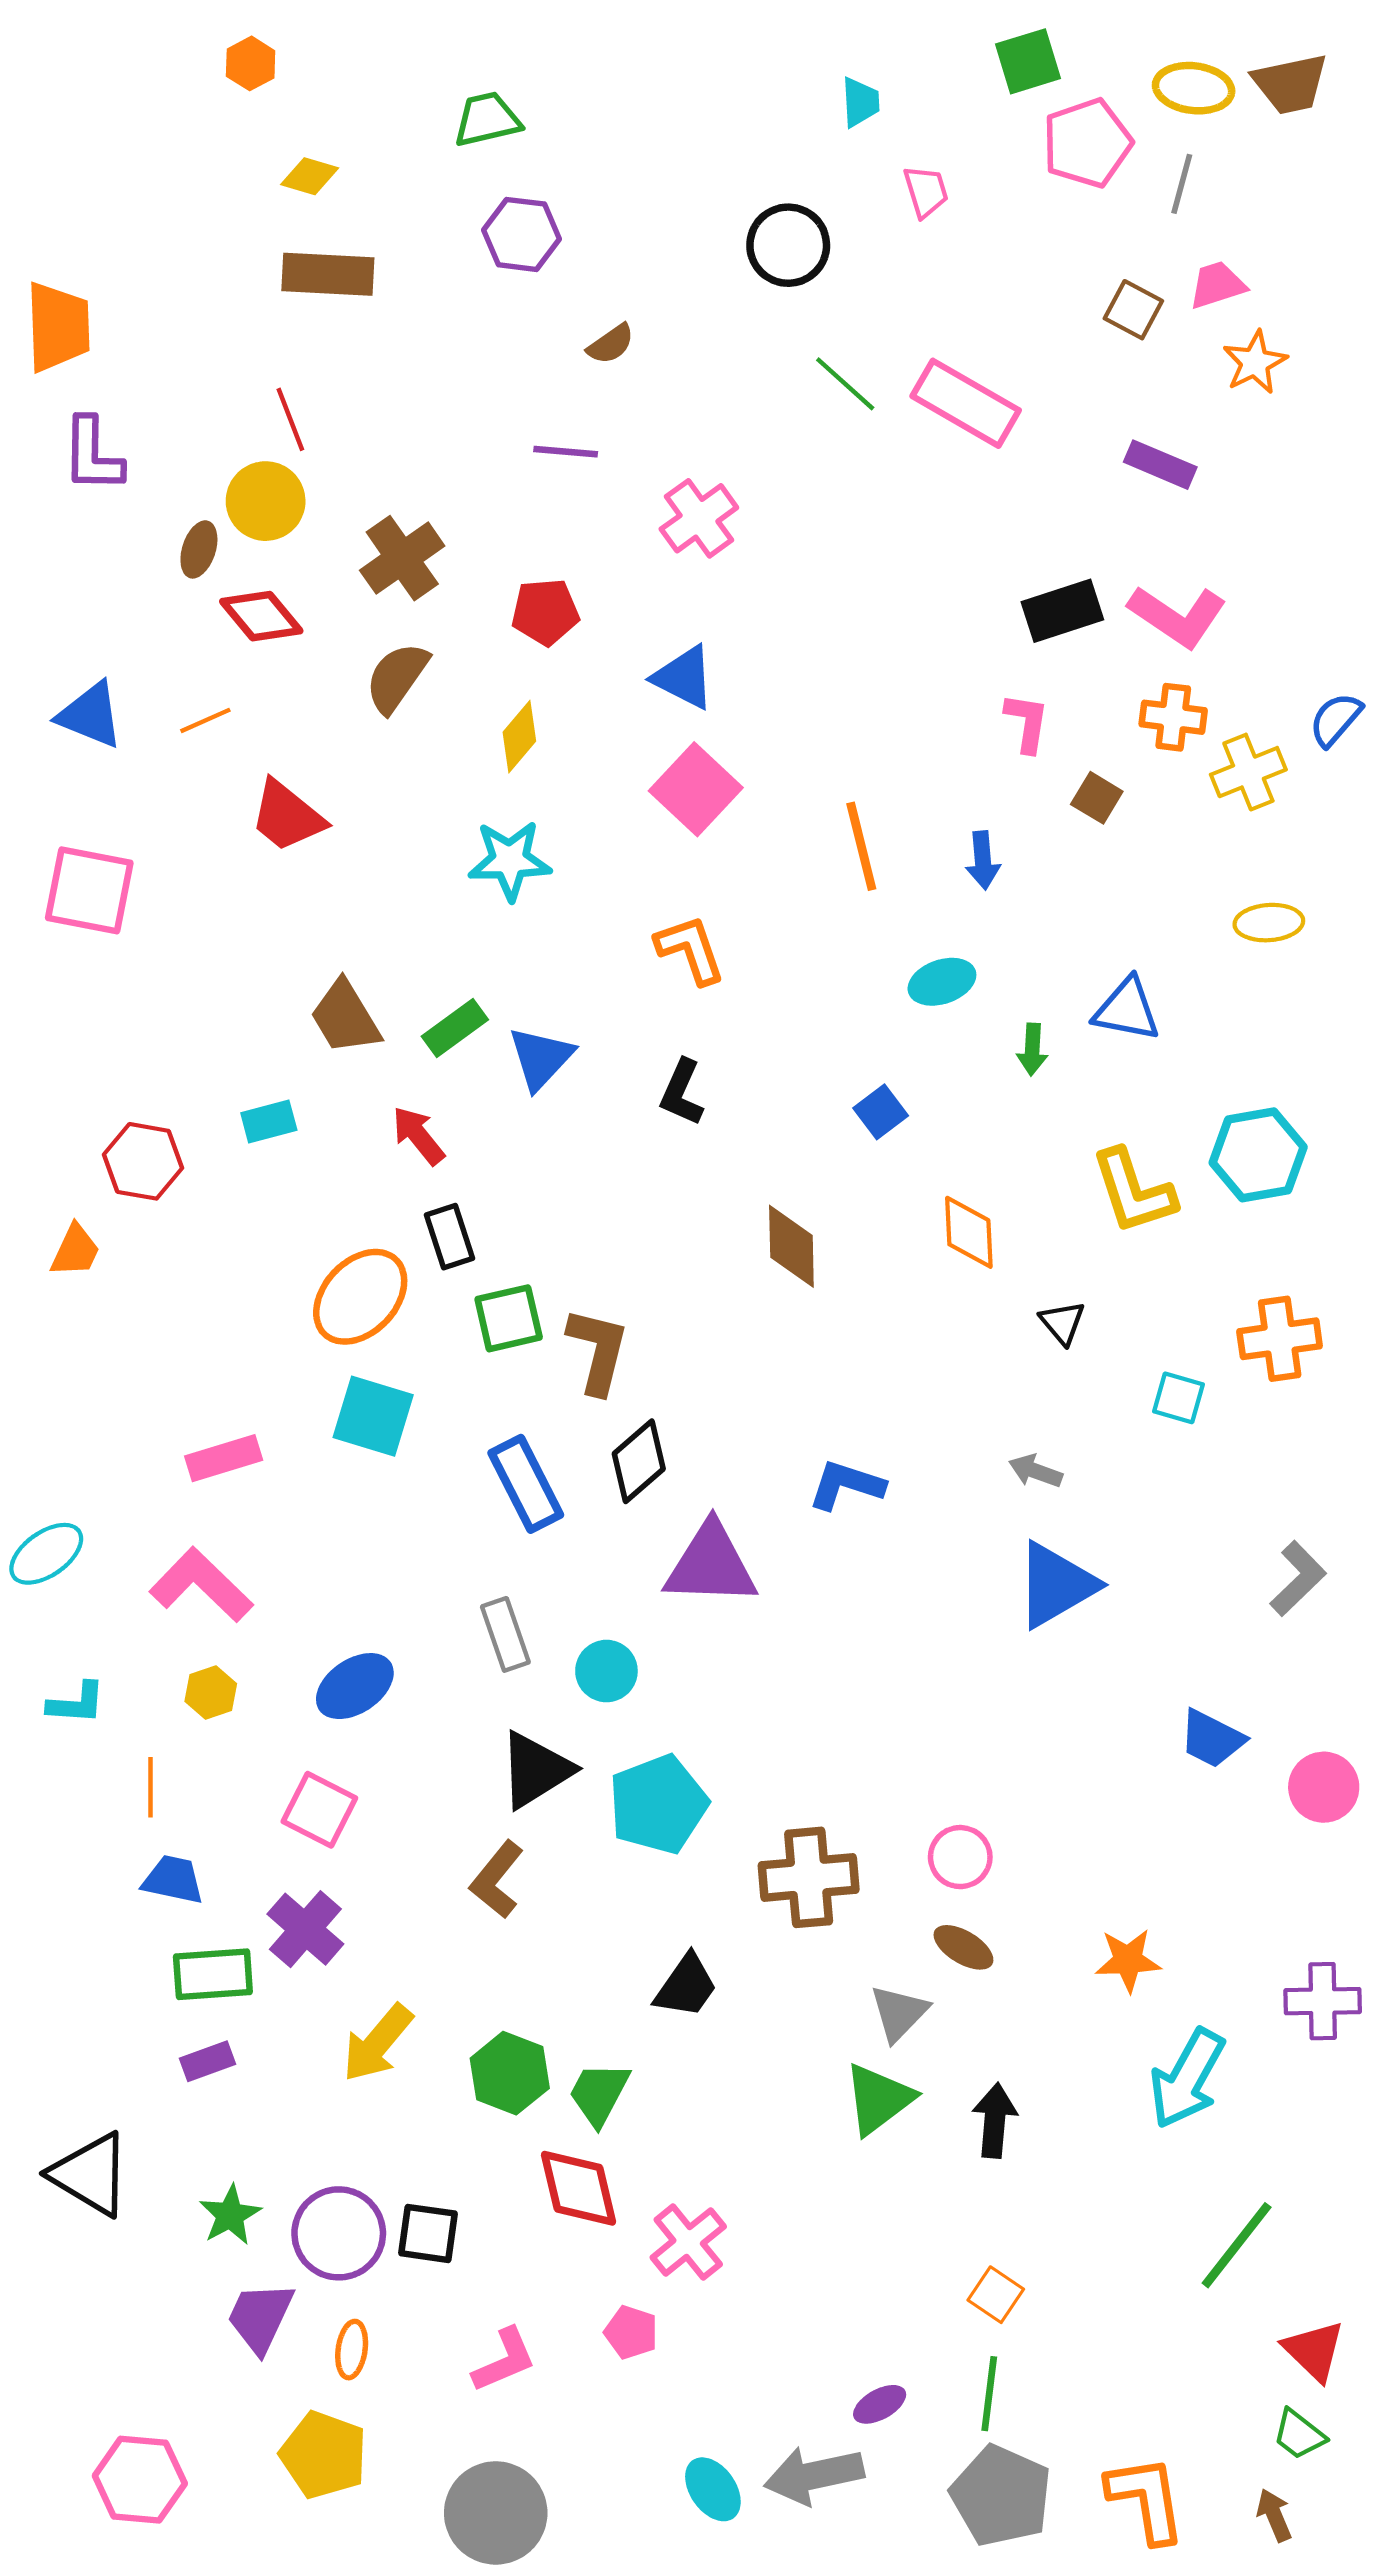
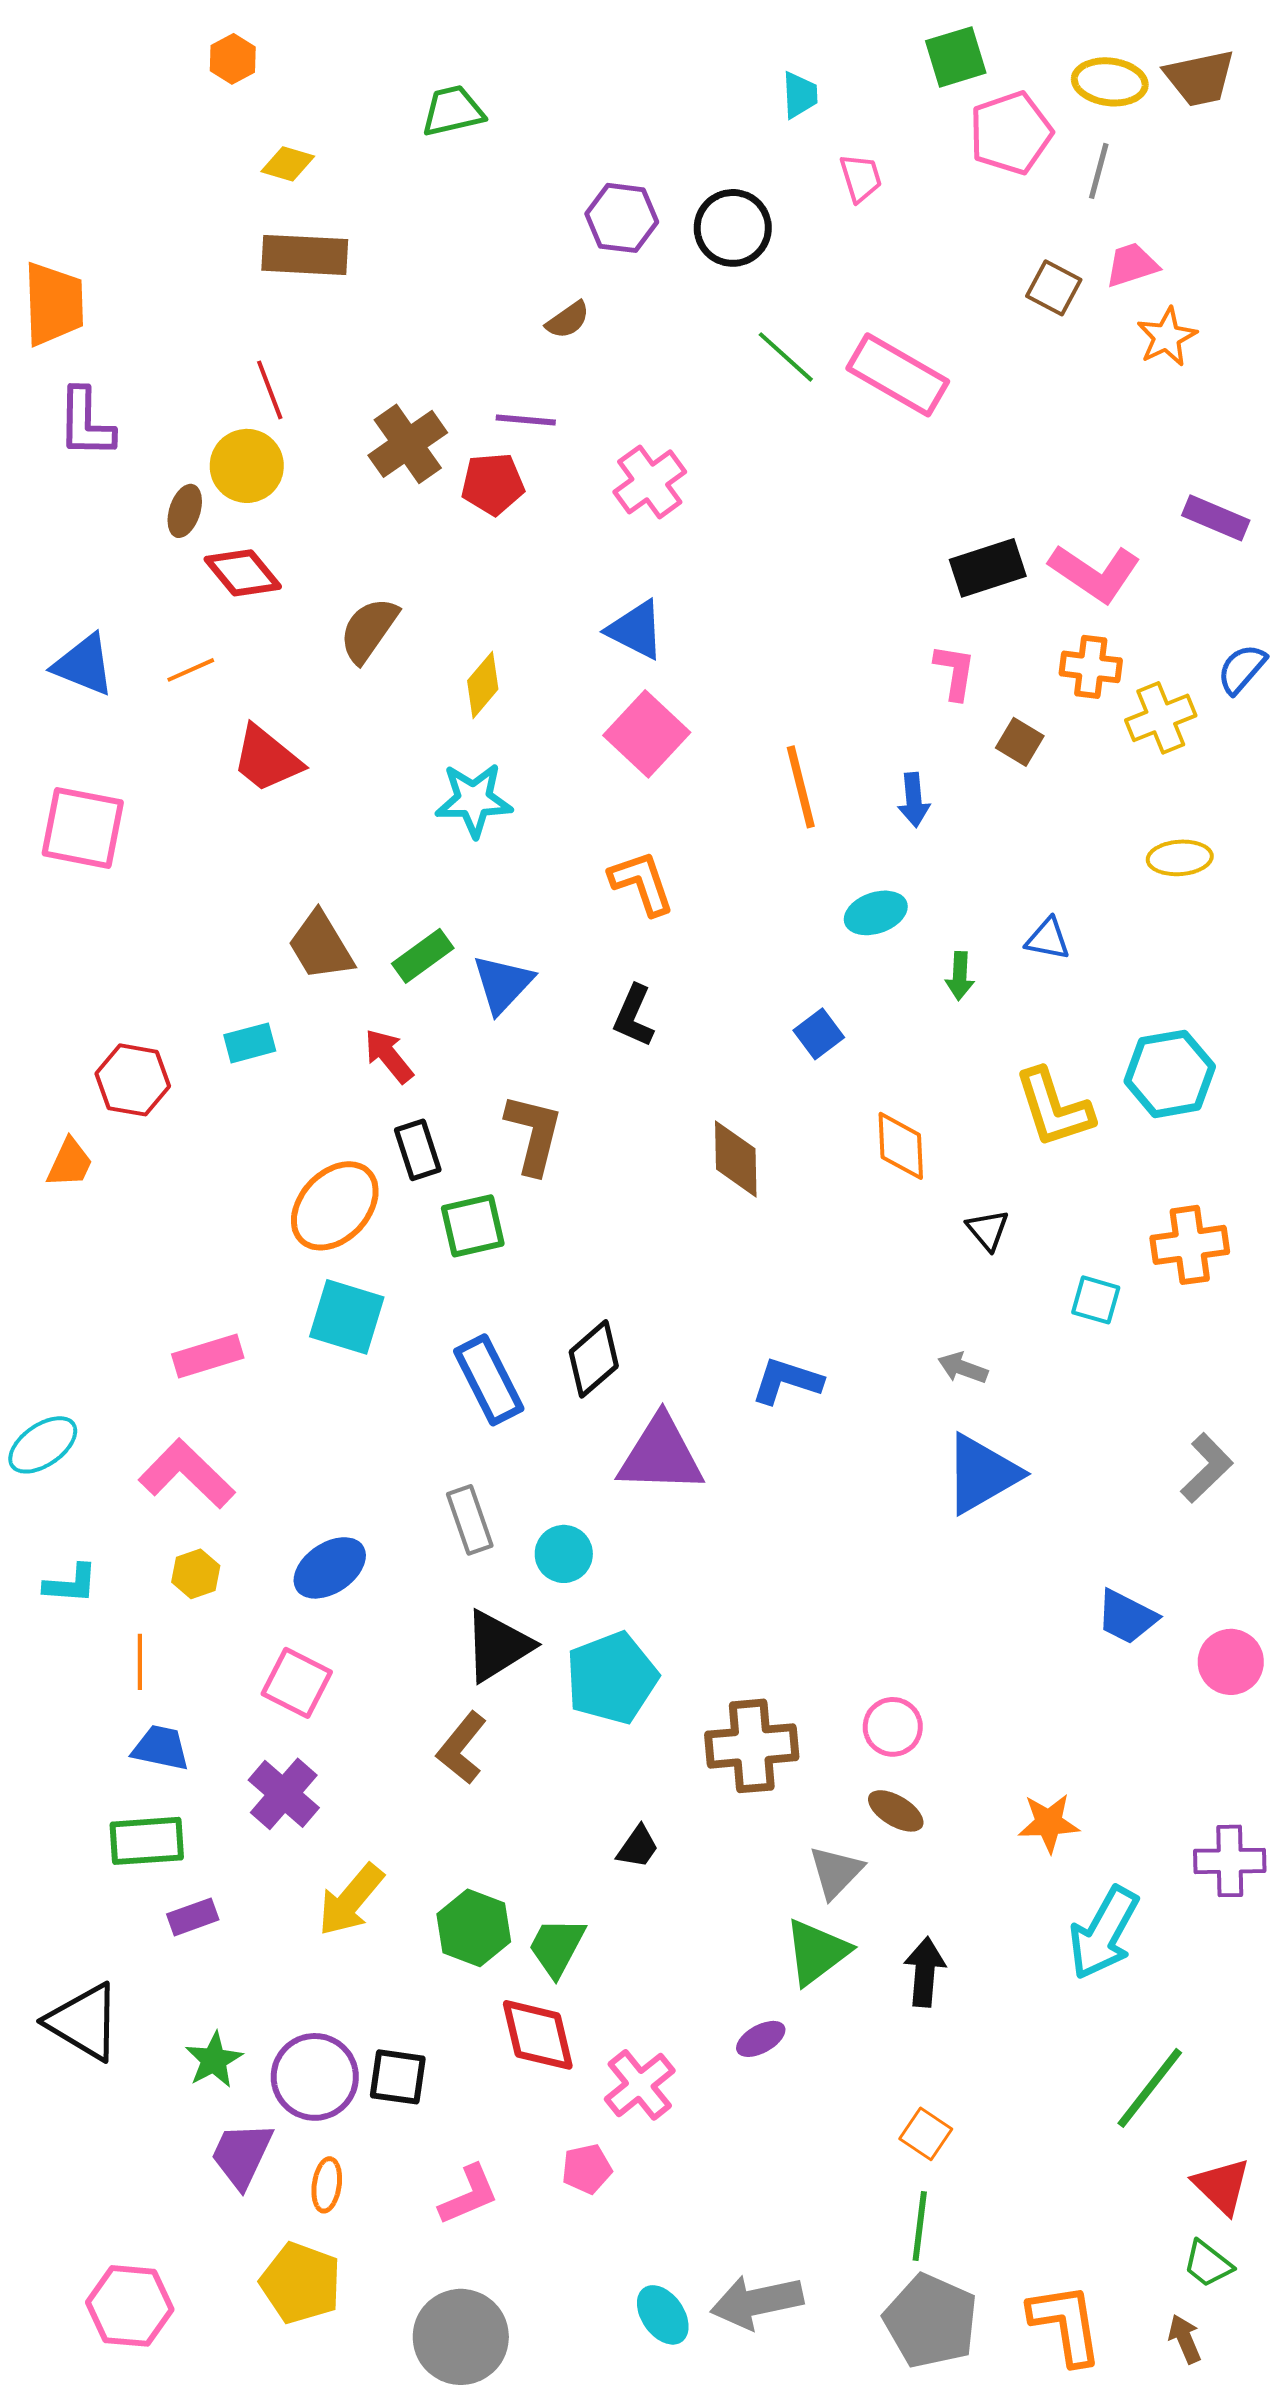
purple hexagon: (522, 234) -> (622, 218), moved
purple rectangle: (1160, 465) -> (1216, 518), moved
brown cross: (402, 558) -> (408, 444), moved
red pentagon: (545, 612) -> (493, 484), moved
blue triangle: (1127, 1010) -> (1048, 939), size x0.7
brown L-shape: (598, 1351) -> (534, 1134), moved
green rectangle: (213, 1974) -> (147, 1841), moved
black trapezoid: (686, 1986) -> (638, 1847), size x0.7
pink pentagon: (631, 2332) -> (587, 2169), turned -30
purple ellipse: (880, 2404) -> (761, 2039), moved

